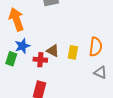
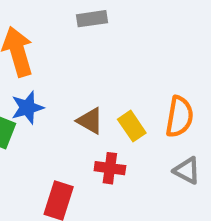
yellow rectangle: (73, 52) -> (132, 126), turned -48
red cross: (40, 60) -> (110, 168), moved

